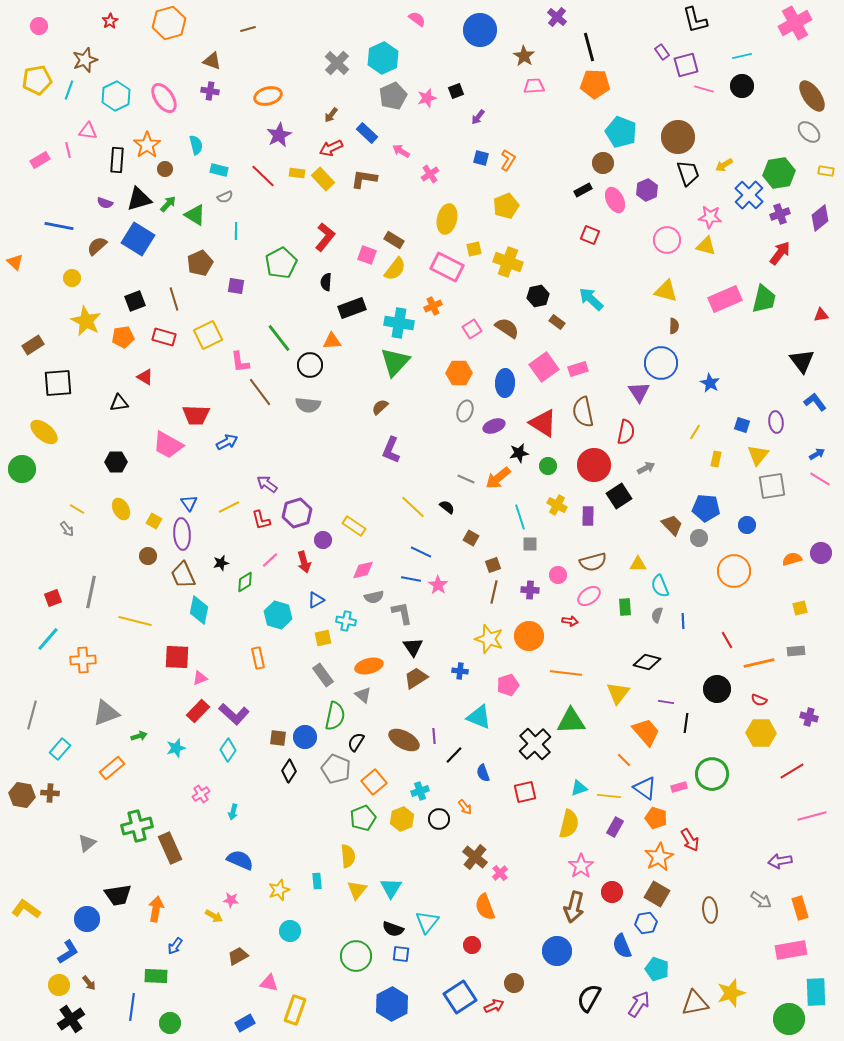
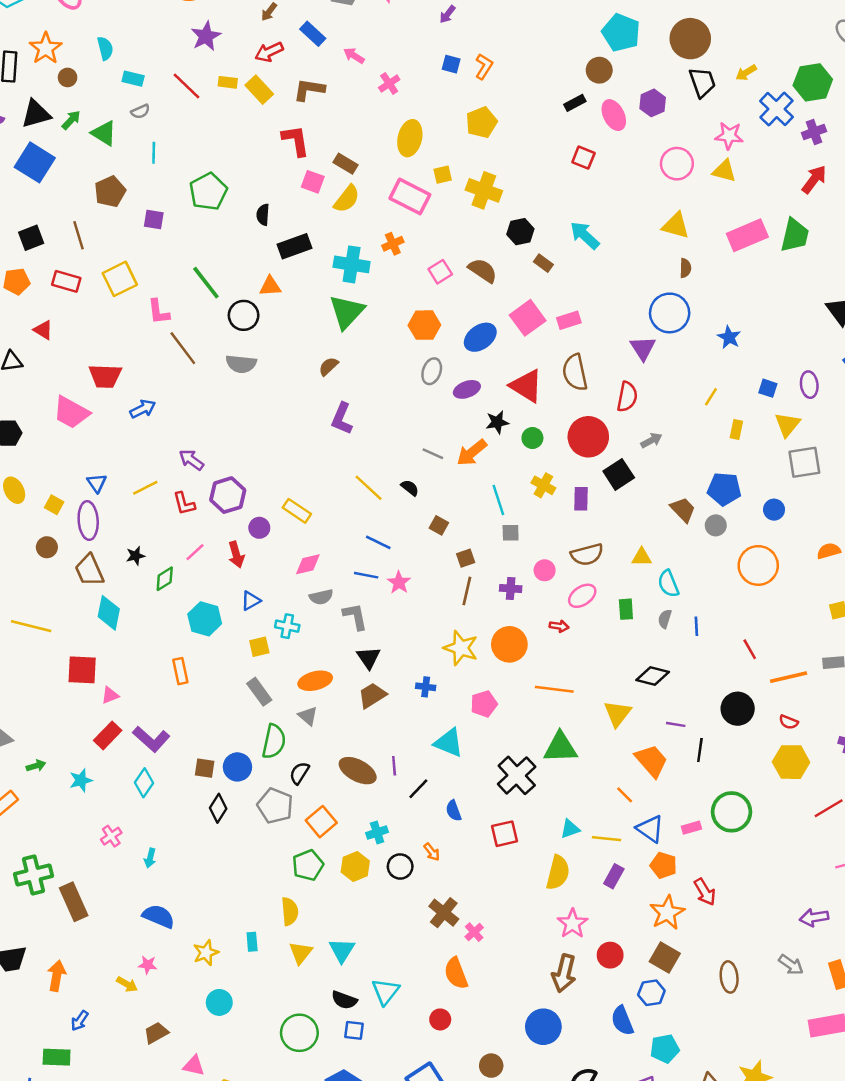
red L-shape: (325, 237) -> (296, 141), moved, turned -48
blue ellipse: (505, 383) -> (480, 337), turned 52
cyan pentagon: (657, 969) -> (665, 1049), turned -30

